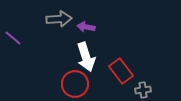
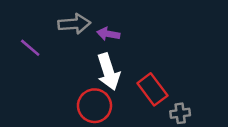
purple line: (13, 38) -> (30, 48), moved

